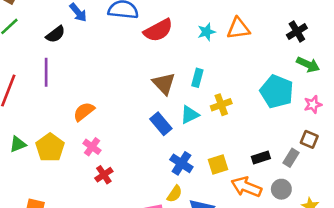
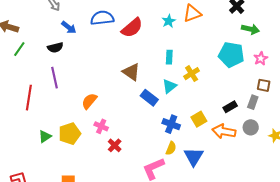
black semicircle: (55, 34) -> (55, 47), turned 35
brown triangle: (164, 84) -> (131, 72), moved
yellow pentagon: (50, 147) -> (70, 134), turned 30

